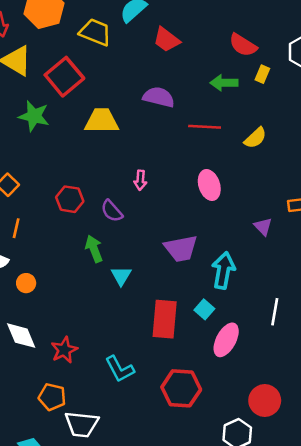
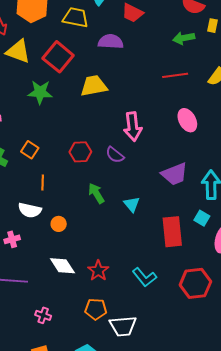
purple semicircle: (159, 97) -> (111, 42), moved
pink arrow: (140, 180) -> (133, 127), size x1.8
green arrow: (94, 249) -> (96, 193), moved

